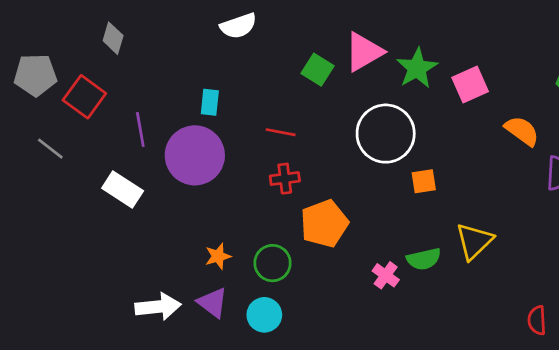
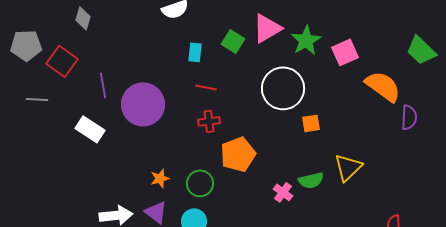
cyan rectangle: (210, 102) -> (195, 52), moved
orange semicircle: (522, 131) -> (383, 86), size x1.4
gray line: (50, 149) -> (37, 99), turned -35

